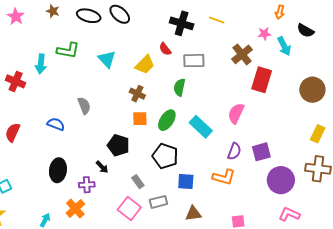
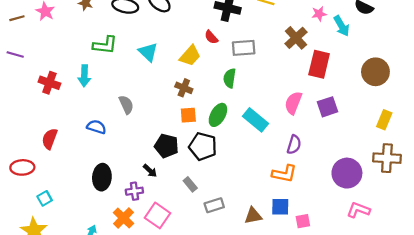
cyan arrow: (41, 64) -> (84, 76), moved
purple square: (261, 152) -> (328, 107), moved
black pentagon: (165, 156) -> (203, 146), moved
blue square: (186, 181) -> (280, 207), moved
pink square: (129, 208) -> (157, 215), moved

